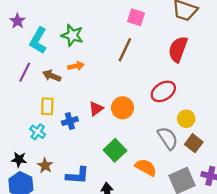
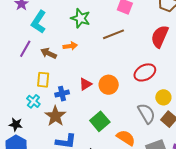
green star: (72, 35) -> (80, 18), moved
brown line: (125, 50) -> (114, 34), turned 40
brown star: (45, 166) -> (55, 116), moved, size x1.5

